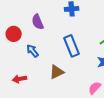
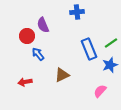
red circle: (14, 34) -> (27, 36), moved
blue rectangle: (72, 46) -> (89, 49), moved

